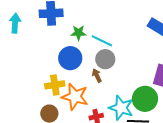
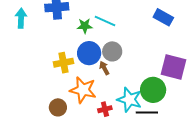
cyan line: (102, 41) -> (105, 21), moved
blue circle: (70, 58) -> (89, 53), moved
yellow cross: (55, 85) -> (63, 63), moved

